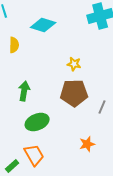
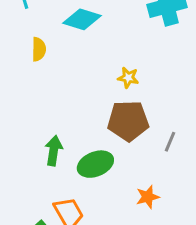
green arrow: (24, 91) -> (54, 151), moved
green ellipse: (37, 122) -> (95, 164), moved

